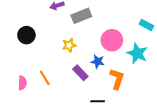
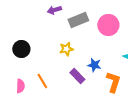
black circle: (26, 35) -> (21, 49), moved
pink circle: (112, 40) -> (108, 25), moved

